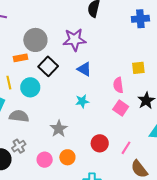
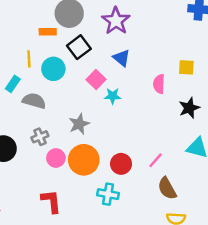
purple star: (75, 40) -> (116, 21), turned 30
pink square: (121, 108) -> (96, 80), moved
red circle: (100, 143) -> (121, 164), moved
gray cross: (19, 146) -> (40, 137), moved
orange circle: (67, 157) -> (84, 160), size x1.6

